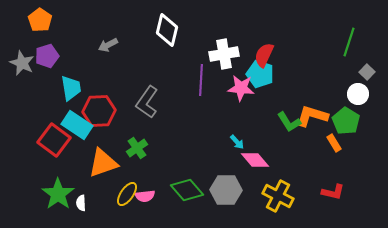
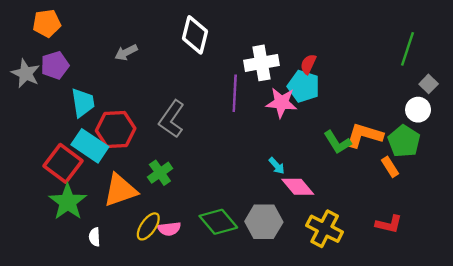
orange pentagon: (40, 20) -> (47, 23), turned 30
red semicircle: (264, 55) -> (308, 64), size x0.7
green star: (58, 194) -> (68, 202), moved

